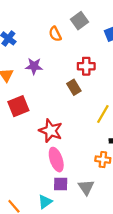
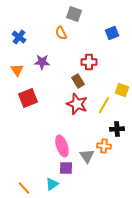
gray square: (80, 21) -> (74, 14), moved, turned -35
red star: (51, 131) -> (77, 104), moved
gray triangle: (86, 187) -> (87, 156), moved

